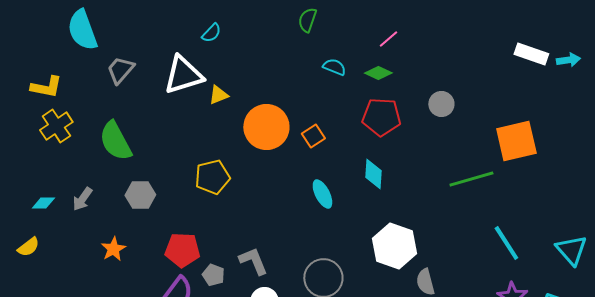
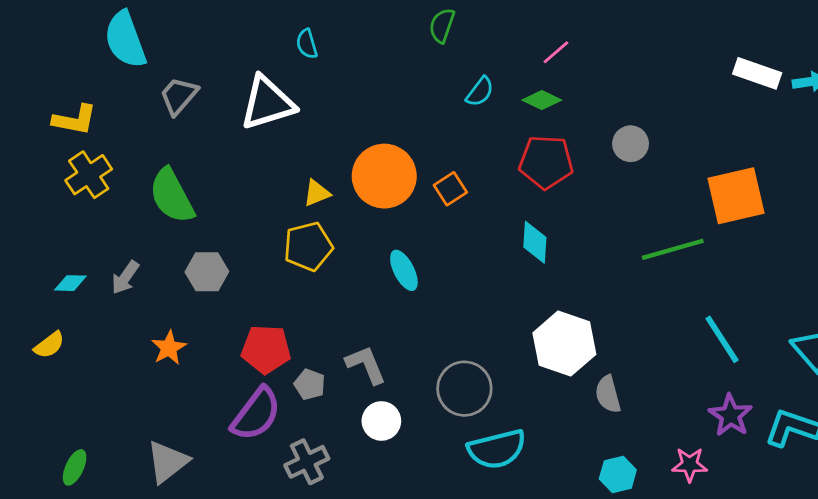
cyan semicircle: (211, 33) -> (307, 44), turned 120
cyan semicircle: (334, 67) -> (480, 92), turned 105
yellow triangle: (218, 95) -> (317, 193), moved
cyan ellipse: (322, 194) -> (404, 270), moved

